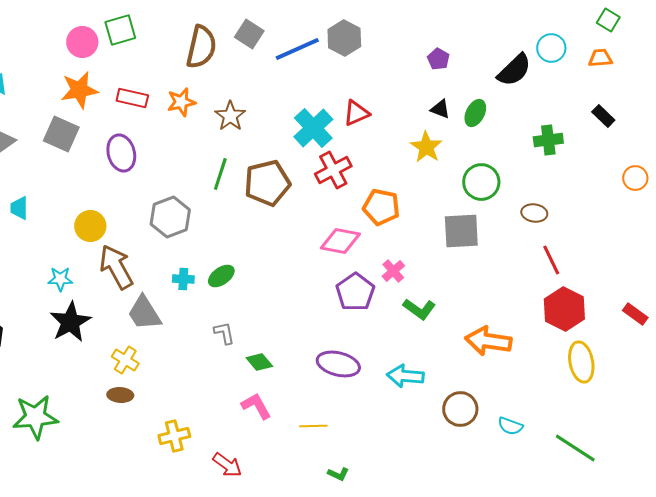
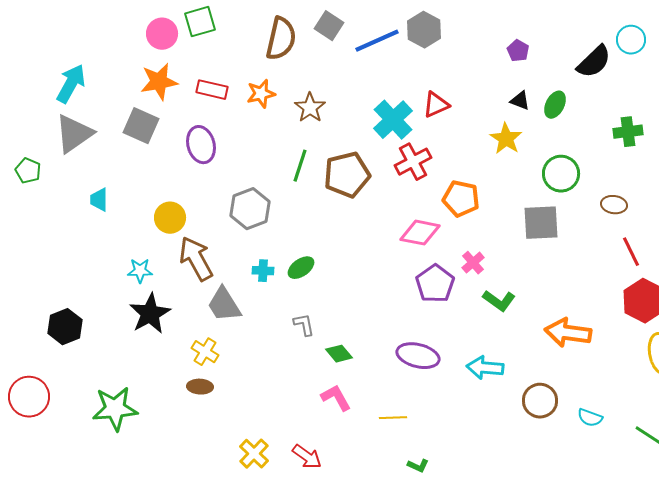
yellow cross: (174, 436) -> (254, 454), moved, turned -32

